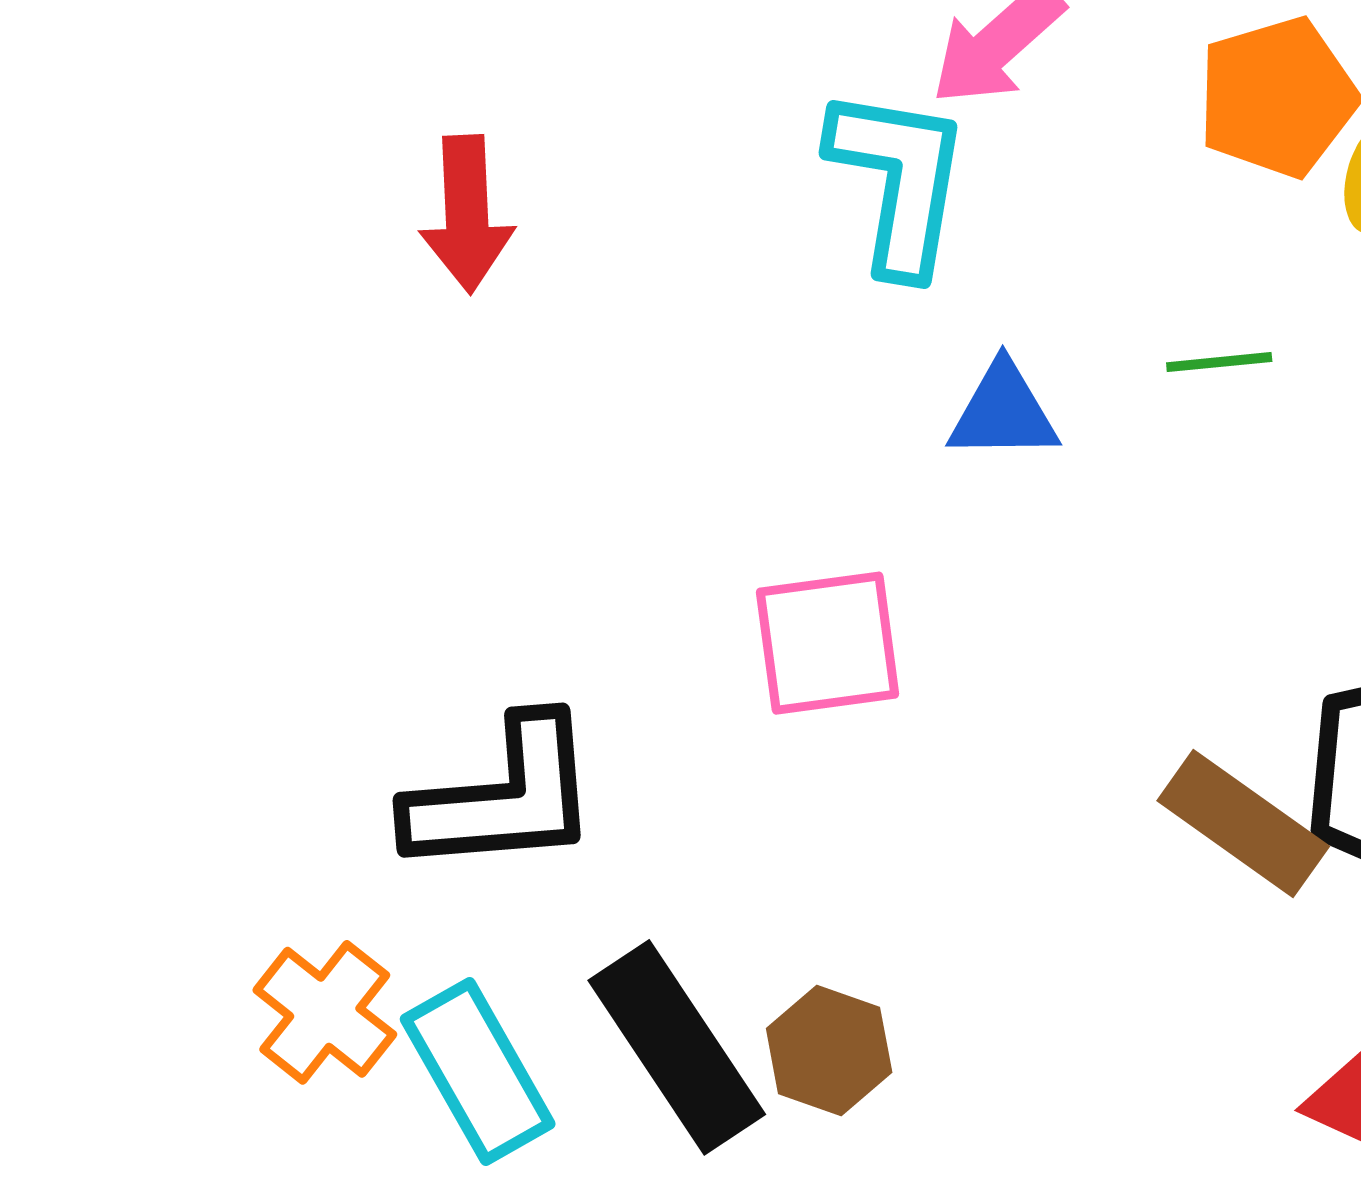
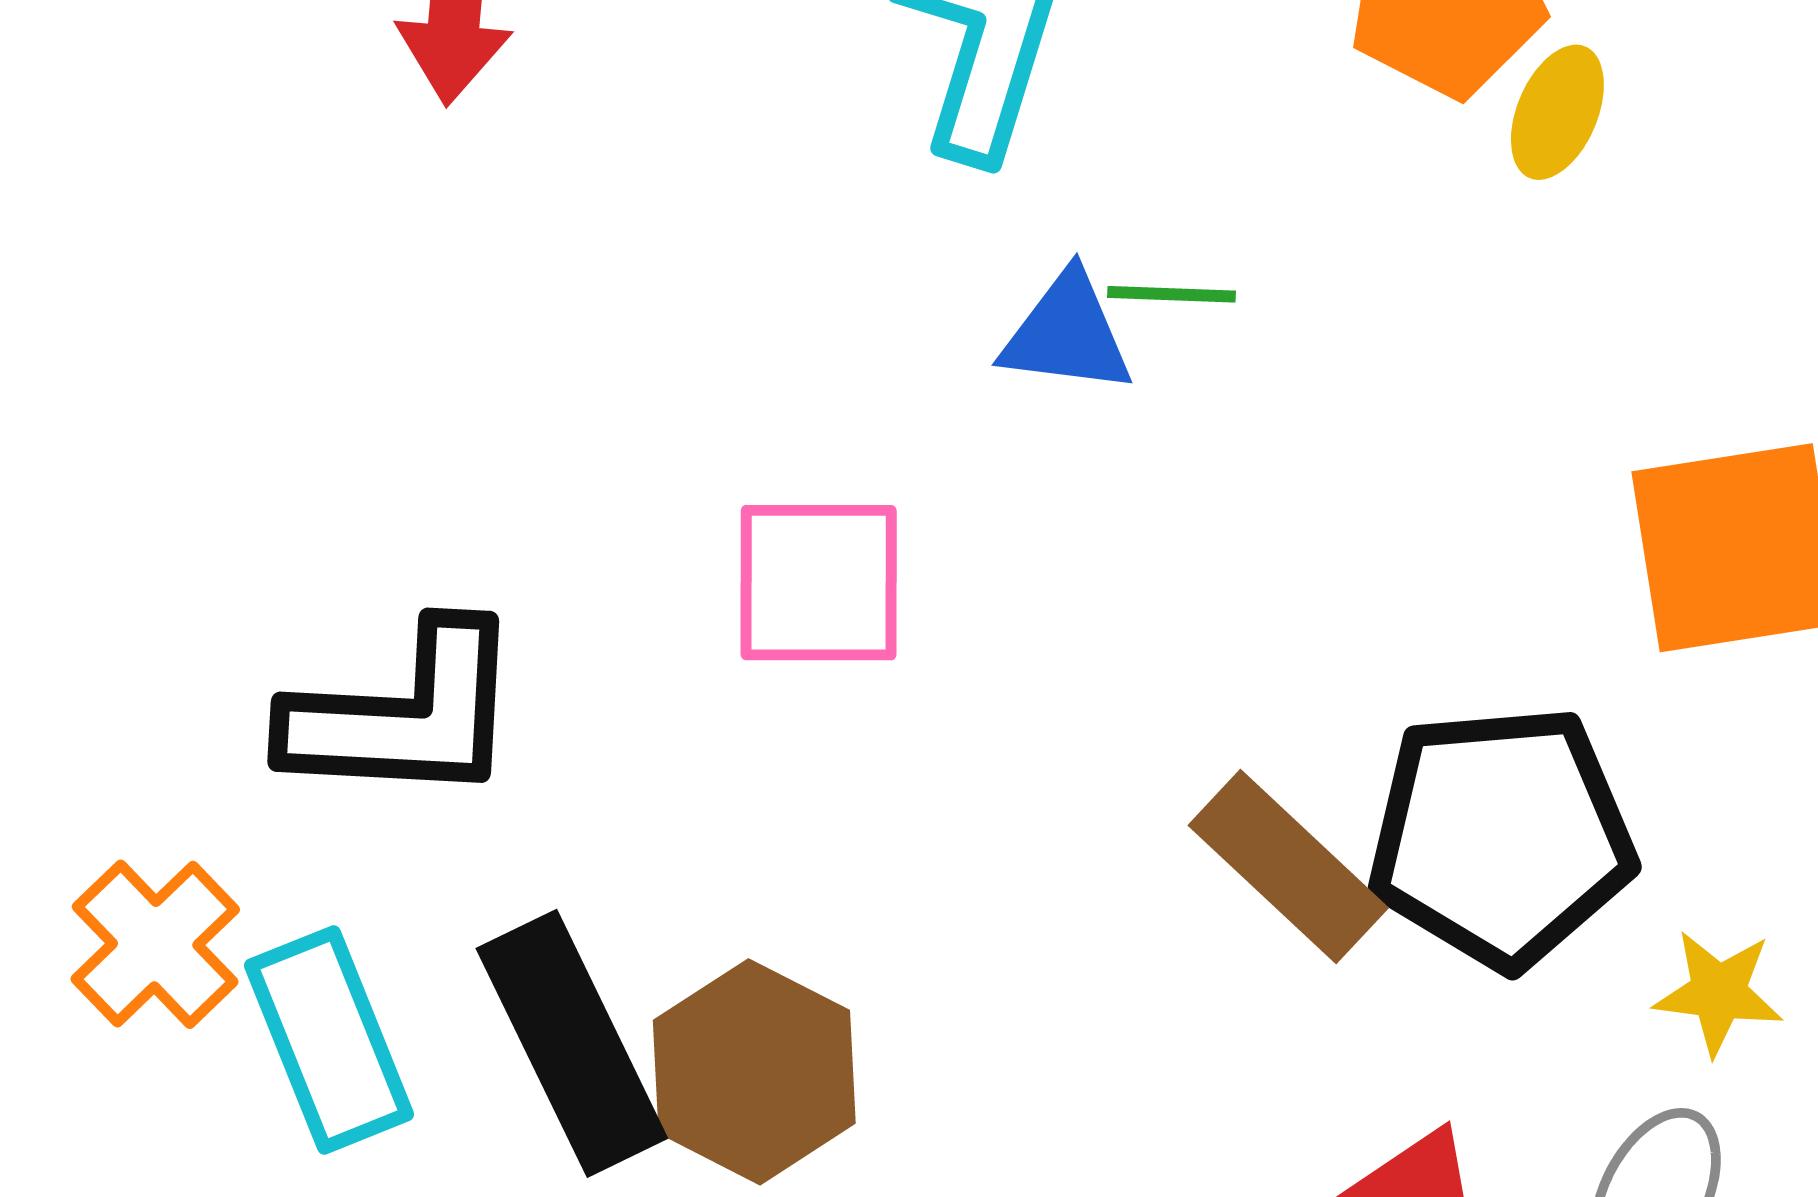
green line: (1219, 362) -> (1171, 294), moved
brown hexagon: (829, 1050) -> (754, 1072), size x1.4

